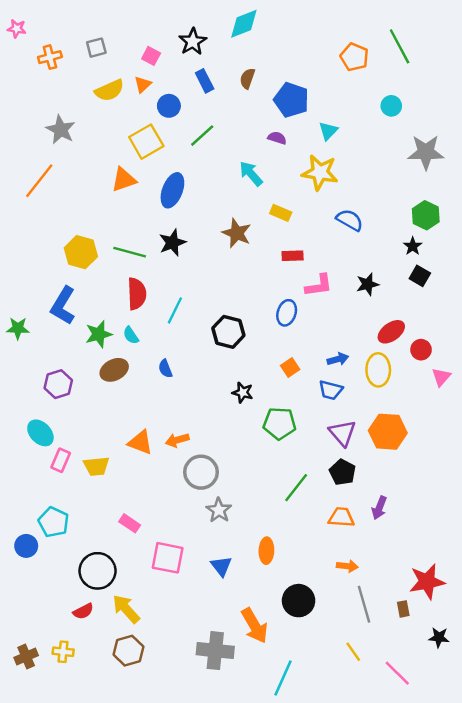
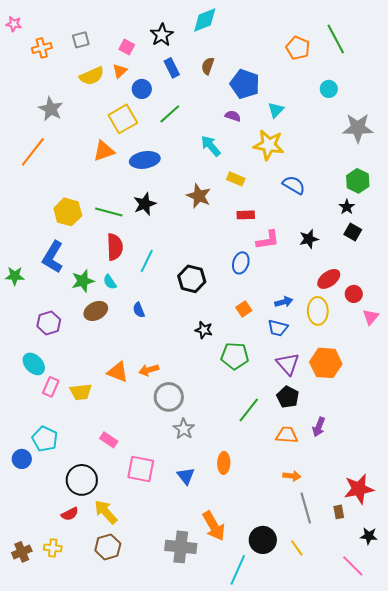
blue ellipse: (172, 190) -> (145, 160), turned 60
black circle: (299, 601) -> (263, 540), moved
pink line: (397, 673) -> (353, 566), moved

